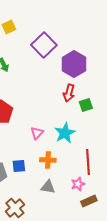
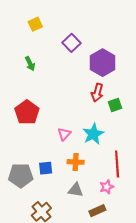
purple square: (44, 45) -> (71, 43), size x0.7
brown rectangle: (89, 201) -> (97, 211), moved

